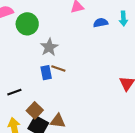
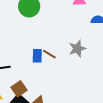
gray star: (49, 47) -> (77, 49), moved

